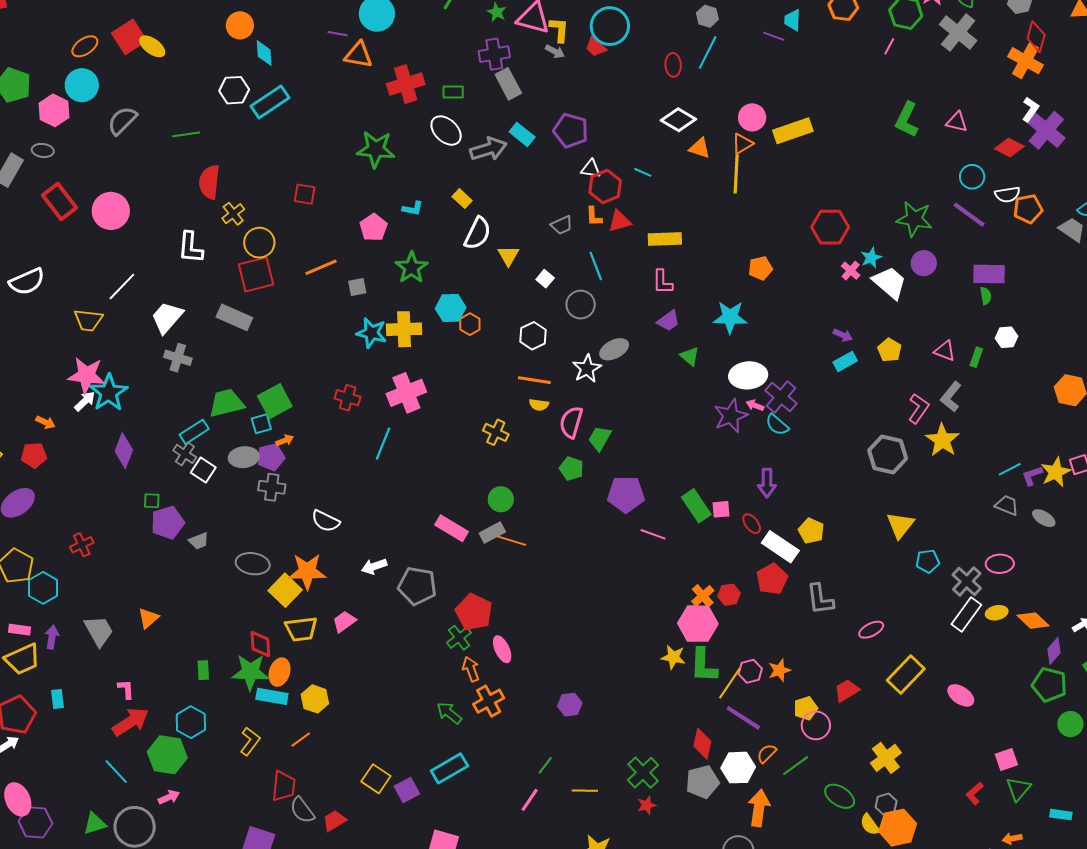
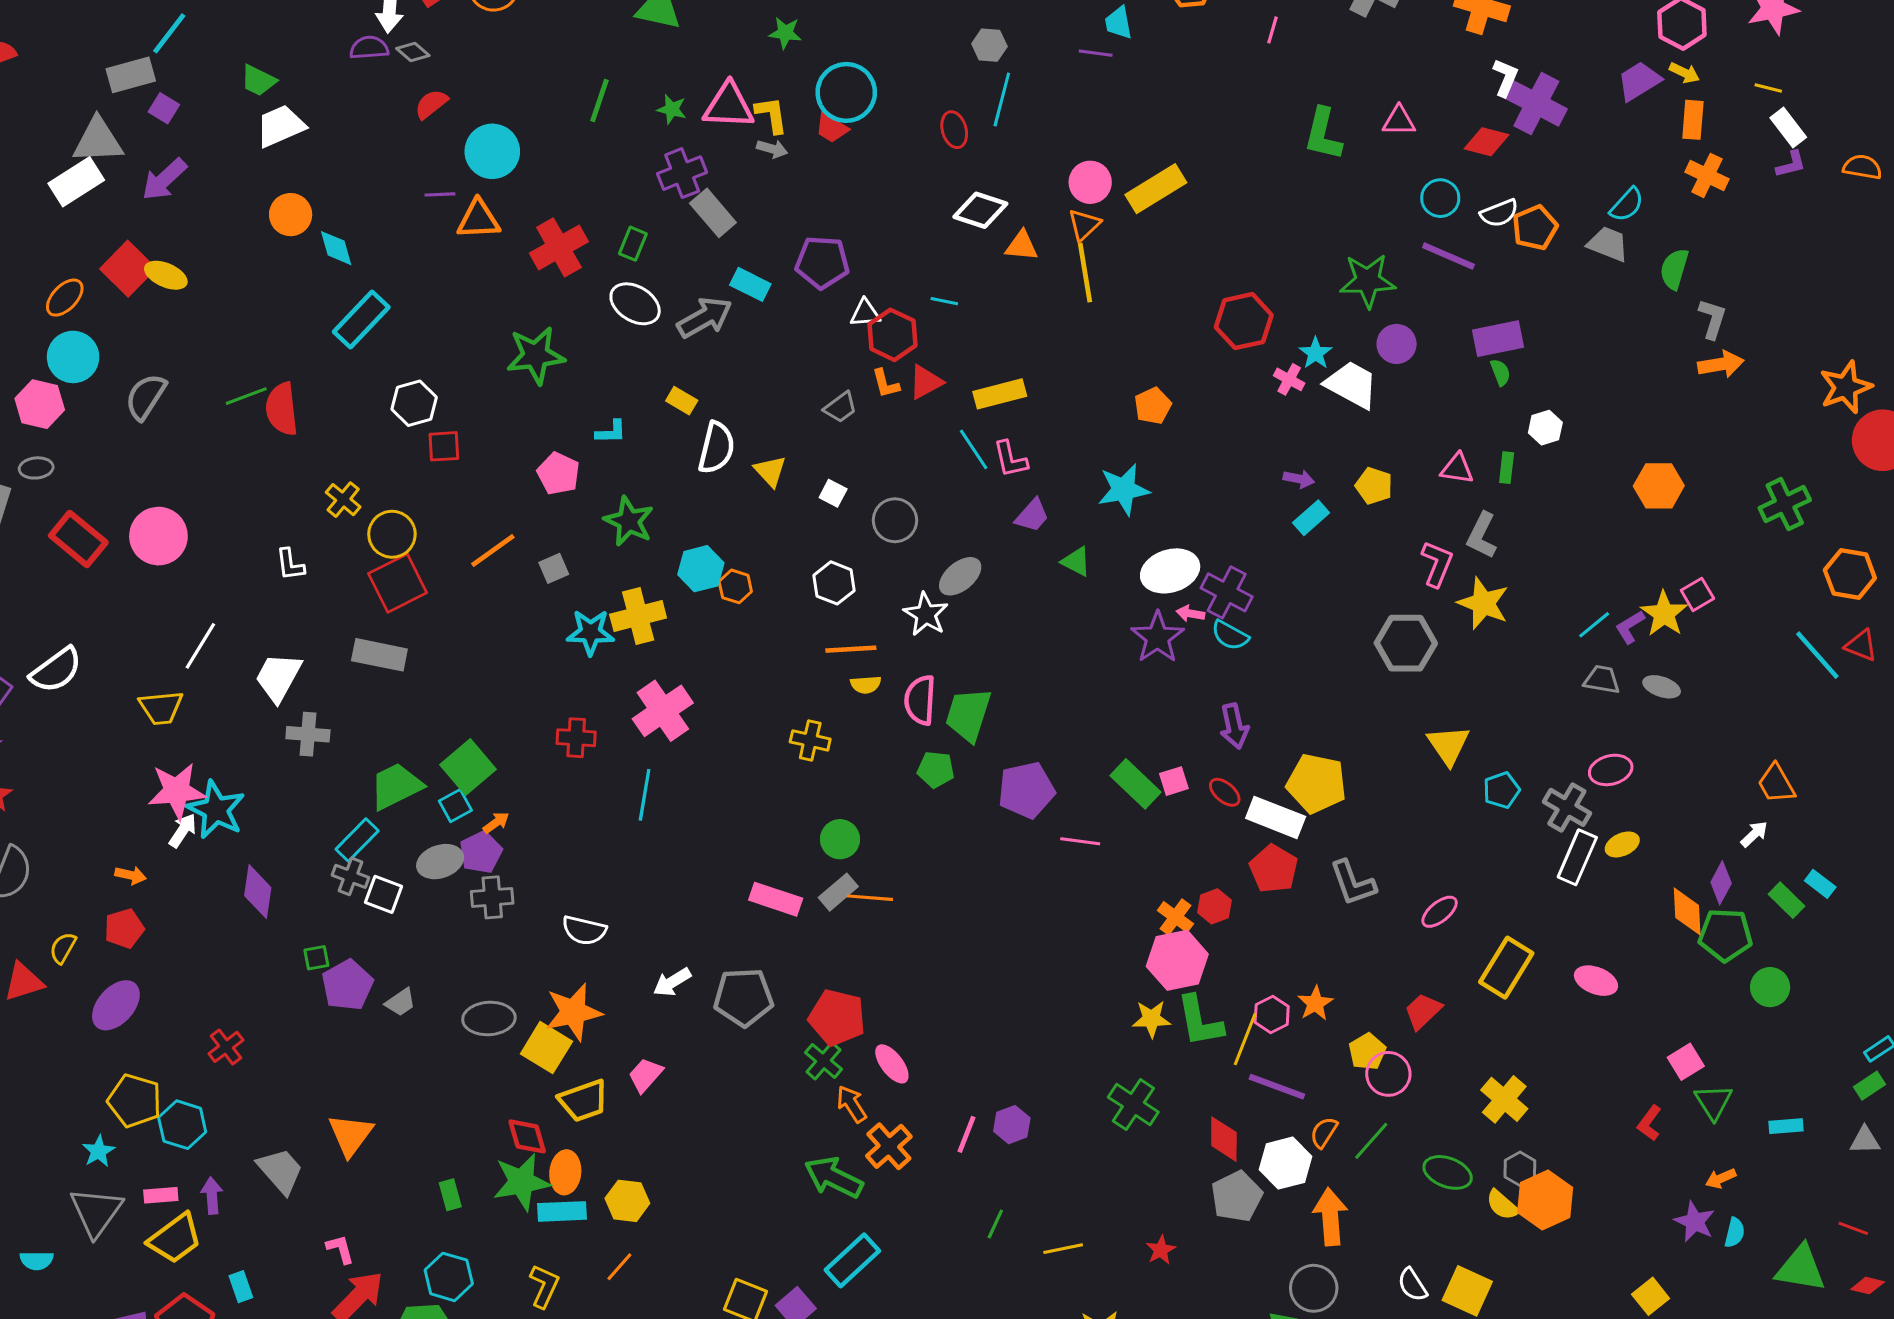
white hexagon: (234, 90) -> (414, 403), moved
green rectangle: (453, 92) -> (633, 244), turned -55
red semicircle: (209, 182) -> (282, 409), moved
white L-shape: (190, 247) -> (290, 564), size x0.7
cyan line: (596, 266) -> (974, 449), moved
green trapezoid: (600, 438) -> (968, 715), size x1.4
yellow pentagon: (811, 531) -> (1317, 783), size x1.5
orange triangle: (148, 618) -> (351, 1135), size x1.4
orange diamond: (1033, 621) -> (1687, 911), moved, turned 56
green arrow: (449, 713) -> (834, 1177), size x1.4
green cross: (643, 773) -> (1133, 1105), moved
pink line: (530, 800) -> (966, 1134), moved

